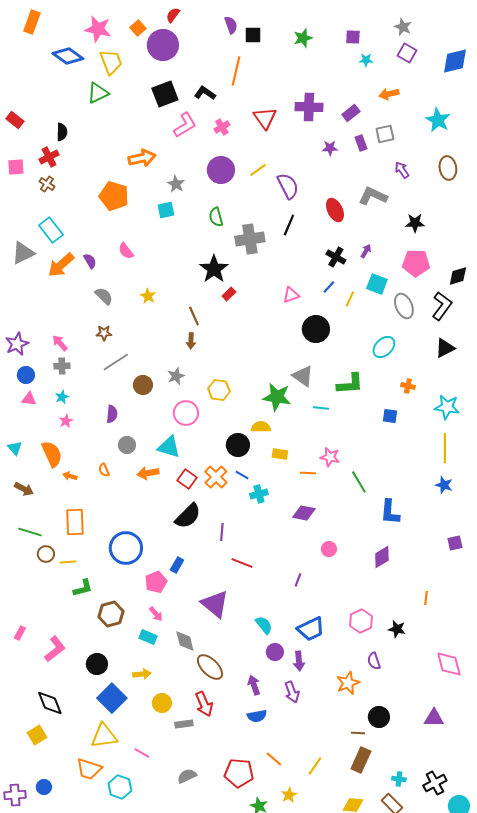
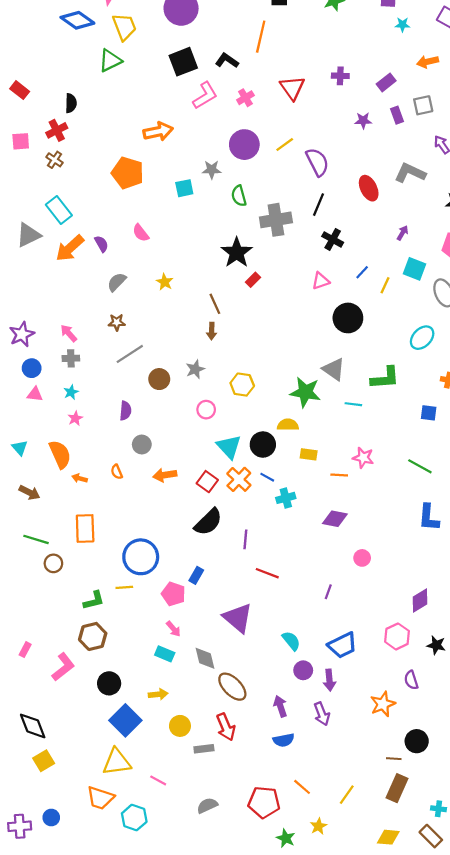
purple cross: (309, 107) -> (340, 76), size x0.6
gray star: (176, 184) -> (212, 170), moved, turned -30
black cross: (336, 257) -> (333, 239), moved
gray semicircle: (104, 296) -> (117, 282), turned -90
pink circle: (186, 413) -> (206, 410), size x0.7
cyan triangle: (169, 447) -> (229, 447), moved, turned 30
green line: (359, 482) -> (420, 466), moved, turned -30
purple diamond: (382, 557) -> (420, 600), moved
yellow line: (68, 562) -> (124, 587), moved
pink pentagon: (156, 582) -> (173, 594), turned -30
brown hexagon: (111, 614) -> (93, 636), moved
black diamond: (50, 703) -> (33, 726), moved

